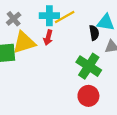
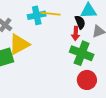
yellow line: (65, 17) -> (51, 14), turned 48
red arrow: (48, 38) -> (76, 33), moved

